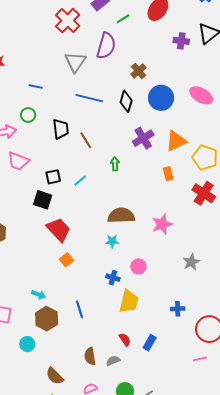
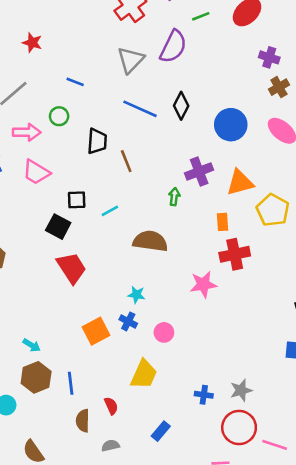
brown cross: (139, 71) -> (279, 87), moved
black diamond: (126, 101) -> (181, 106), moved
green arrow: (115, 164) -> (174, 197), moved
red cross: (204, 193) -> (235, 254), moved, turned 35
brown semicircle: (121, 216) -> (150, 241), moved
orange square: (66, 260) -> (96, 331), moved, size x1.5
gray star: (191, 262) -> (241, 390), moved
blue cross: (113, 278) -> (128, 321), moved
blue line: (79, 309) -> (71, 383), moved
red semicircle: (125, 340) -> (111, 406), moved
brown semicircle: (90, 356) -> (83, 421), moved

